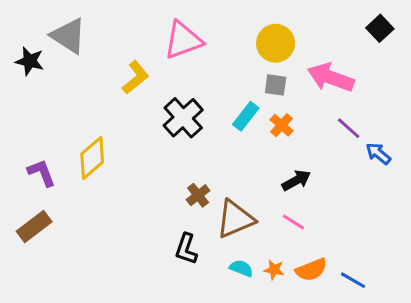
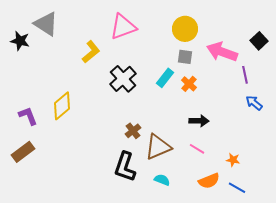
black square: (380, 28) -> (259, 41), moved
purple line: (349, 128) -> (245, 75), moved, turned 36
black arrow: (296, 180) -> (199, 121), turned 30
black L-shape: (186, 249) -> (125, 167), size x1.4
orange star: (274, 270) -> (233, 160), moved

